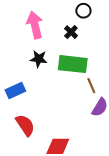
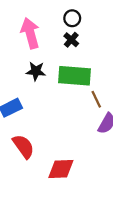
black circle: (83, 11) -> (72, 18), moved

